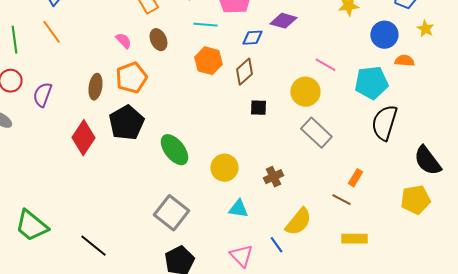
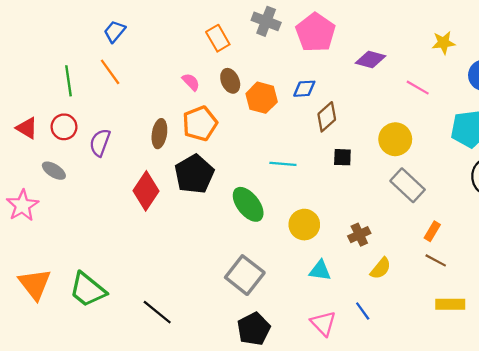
cyan line: (205, 25) -> (283, 164), moved
blue diamond: (252, 38) -> (304, 89), moved
orange hexagon: (208, 61) -> (262, 98), moved
pink line: (325, 65) -> (418, 88), moved
orange rectangle: (355, 178) -> (432, 231), moved
yellow semicircle: (298, 222) -> (381, 268), moved, size x0.7

